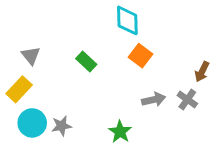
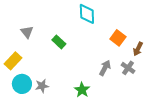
gray triangle: (31, 56) -> (27, 32), moved
orange square: (140, 56) -> (118, 38), moved
gray arrow: (154, 100) -> (105, 68), turned -49

